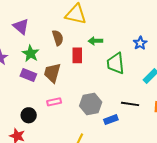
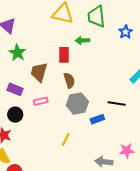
brown semicircle: (58, 38) -> (69, 80), moved
blue star: (140, 43) -> (126, 32), moved
green trapezoid: (116, 63) -> (96, 16), moved
purple rectangle: (28, 75) -> (15, 89), moved

